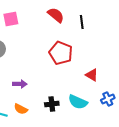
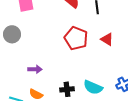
red triangle: (92, 75) -> (107, 39), moved

